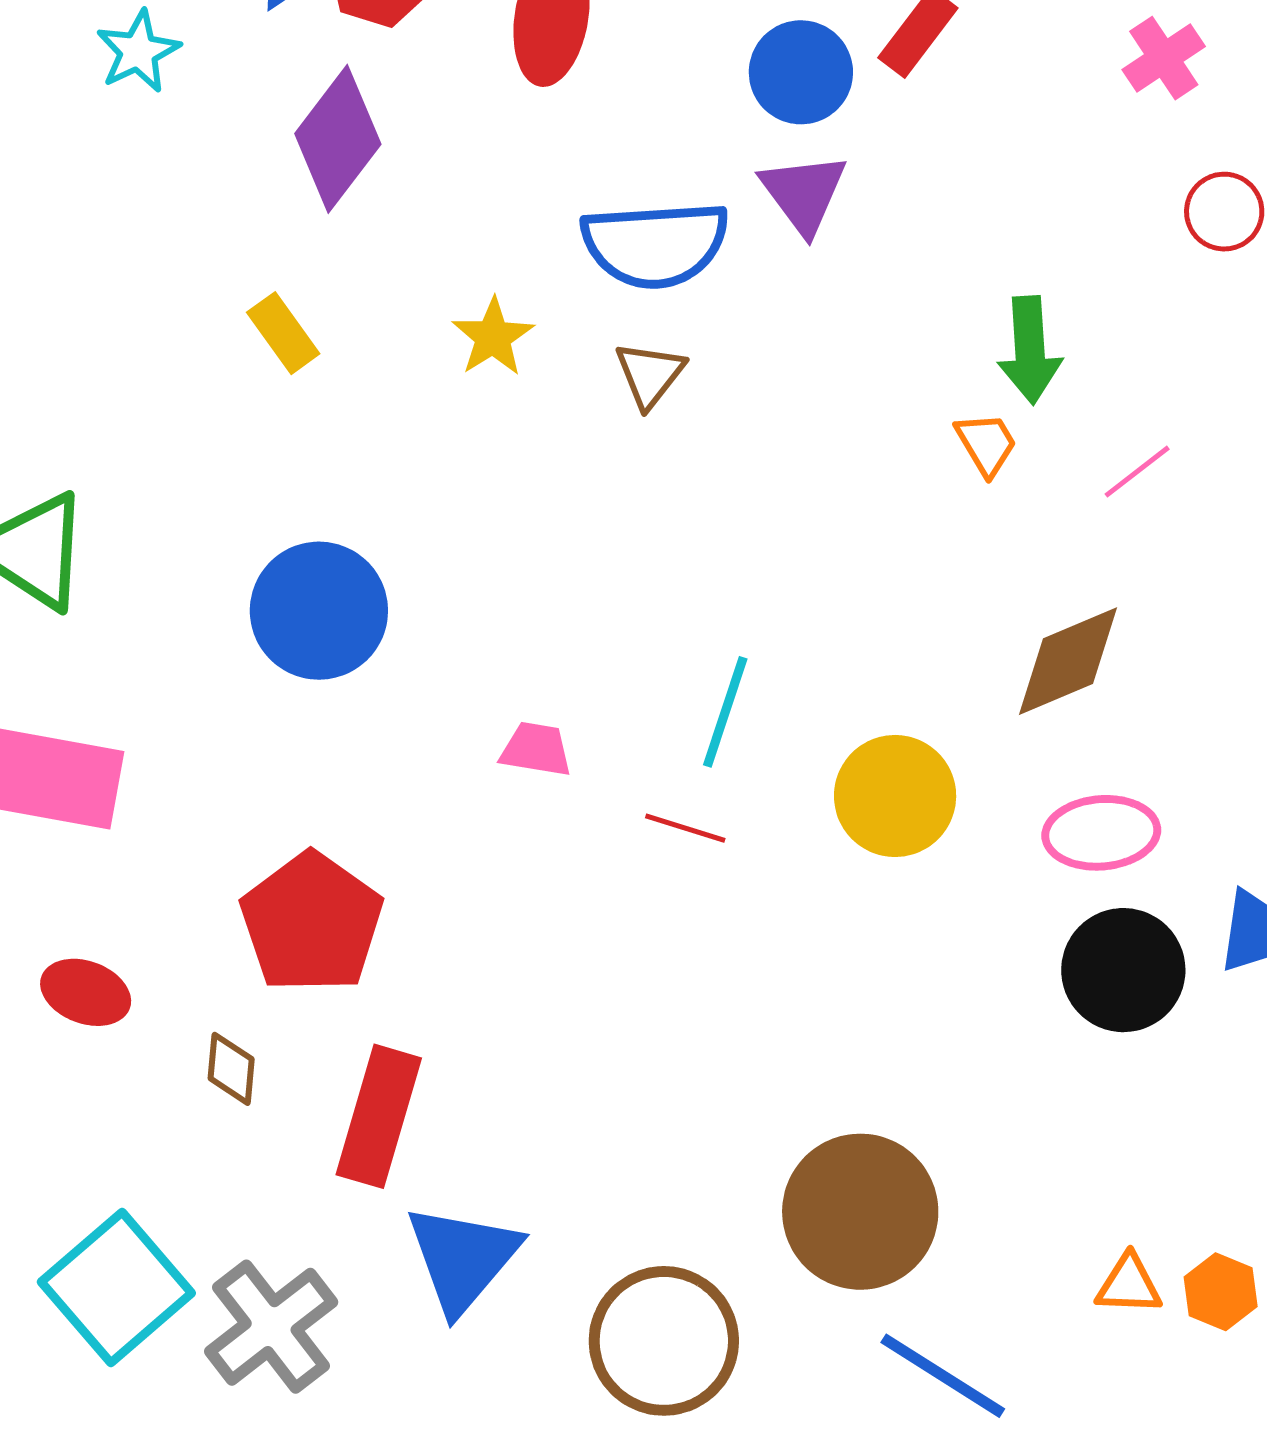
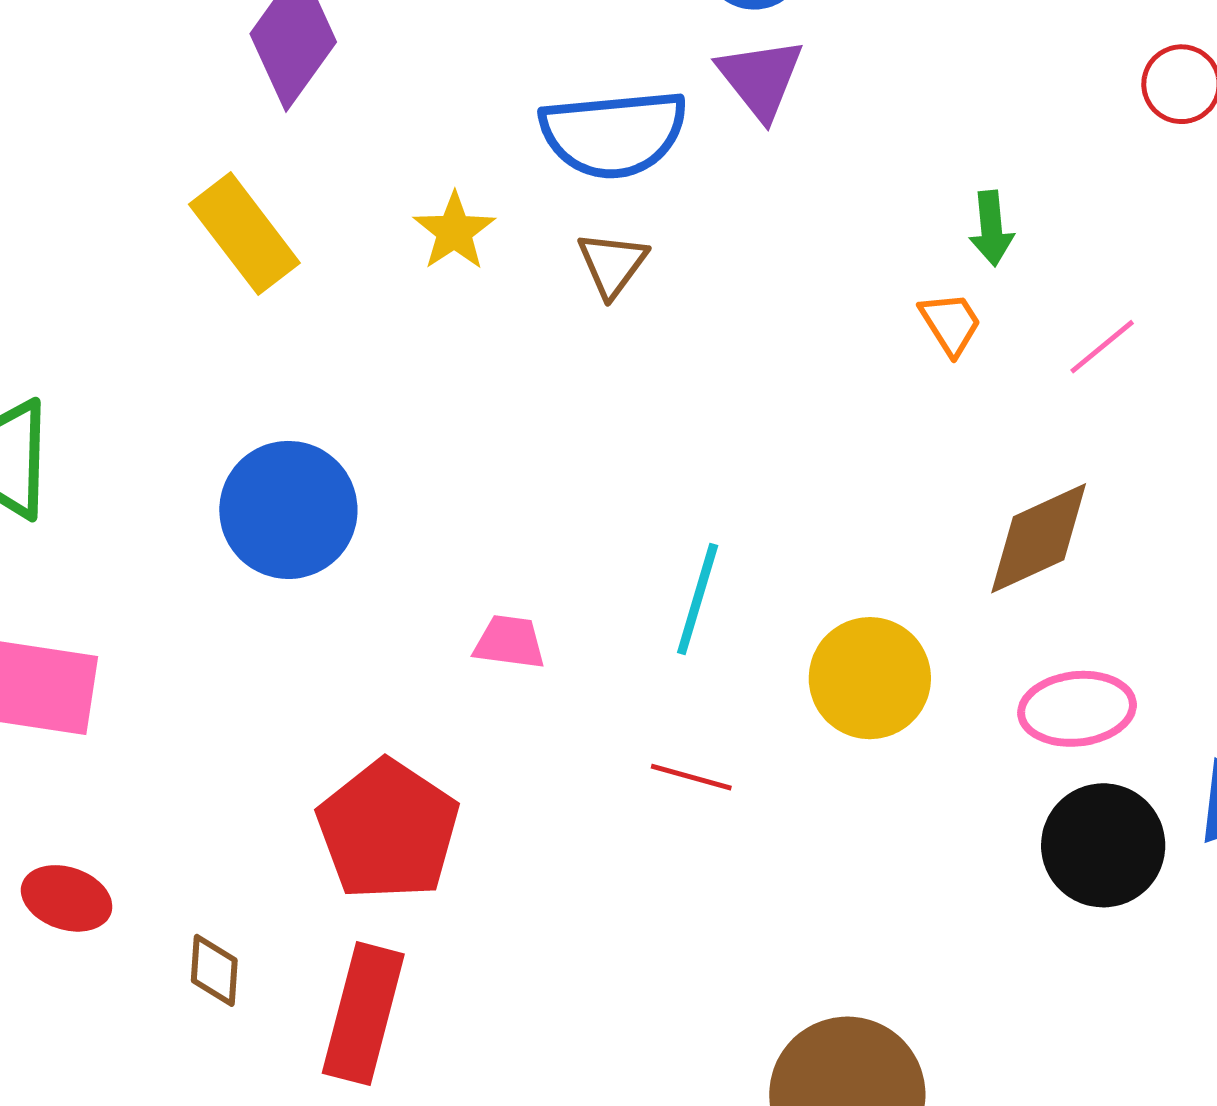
yellow rectangle: (283, 333) -> (244, 234), size x1.5
green arrow: (1030, 350) -> (991, 228), size x0.7
red line: (685, 828) -> (691, 777), moved
red pentagon: (312, 923) -> (388, 830), moved

